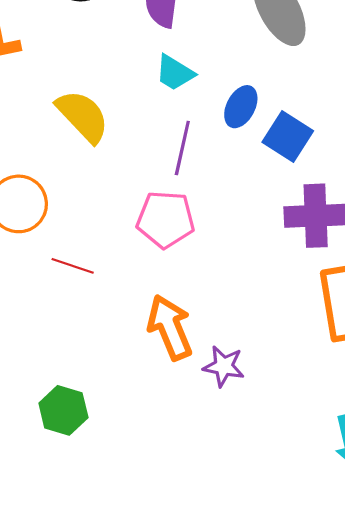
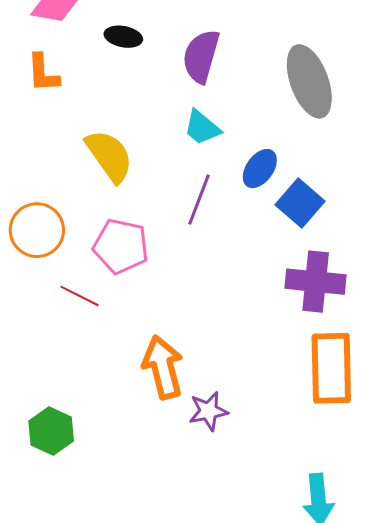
pink pentagon: (166, 219) -> (121, 246), moved
purple star: (224, 366) -> (208, 411), turned -30

